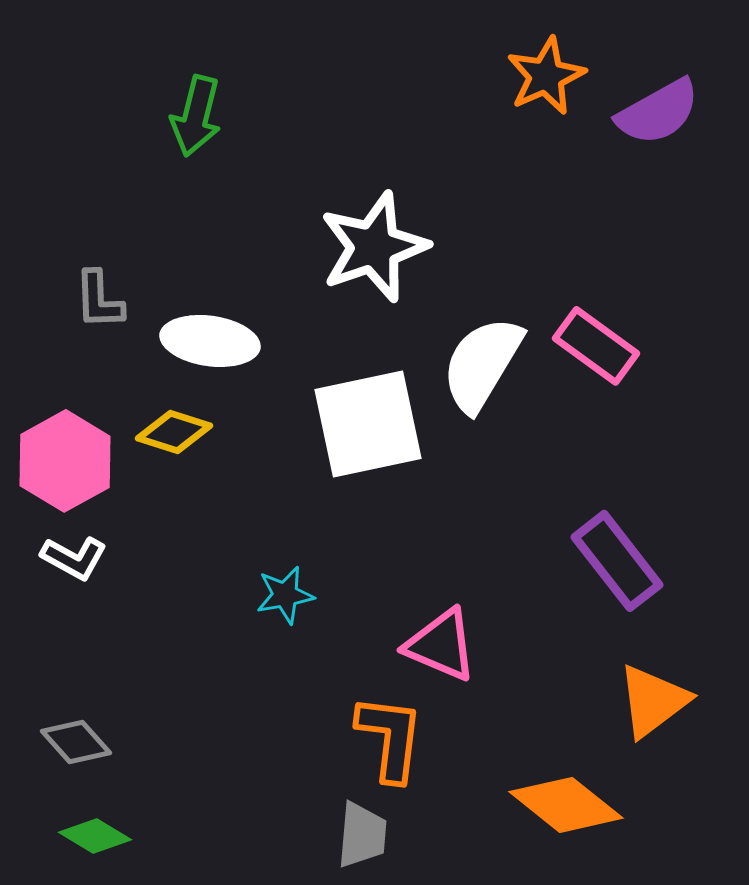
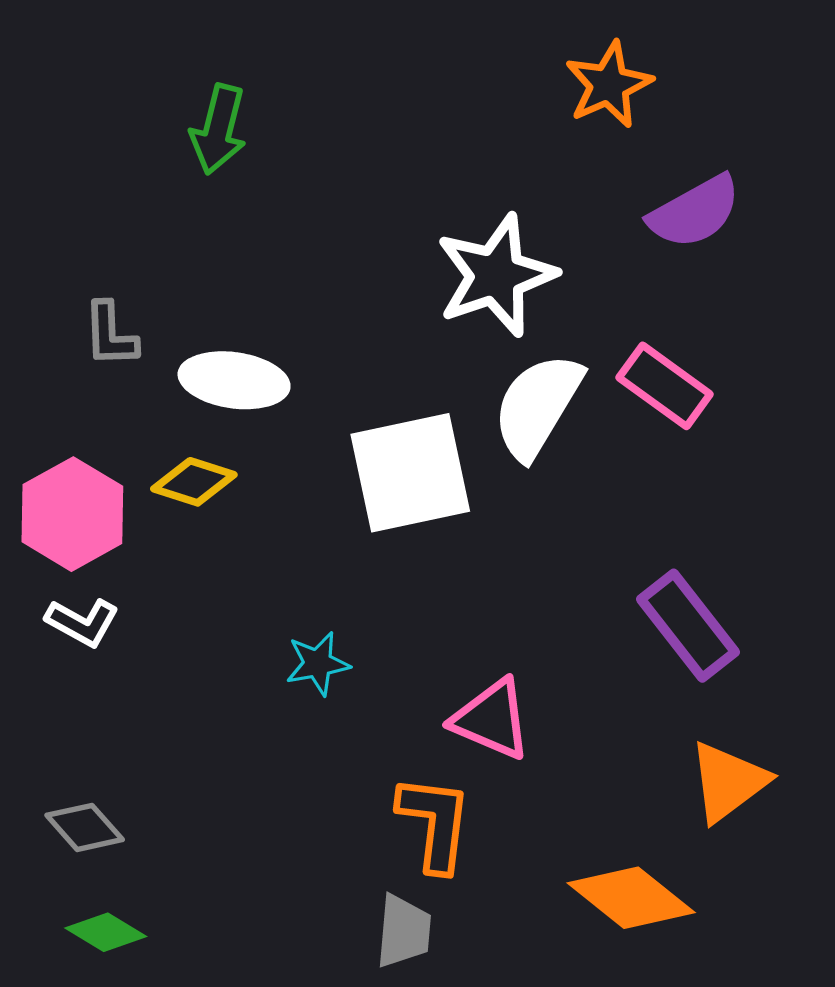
purple semicircle: (658, 112) -> (695, 212), moved
white star: (374, 247) -> (496, 275), moved

